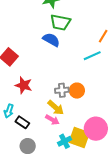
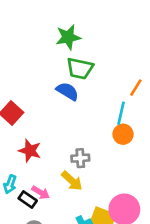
cyan line: (92, 56) -> (121, 113), turned -54
orange circle: (77, 91) -> (123, 134), moved
pink arrow: (52, 120) -> (41, 192), moved

